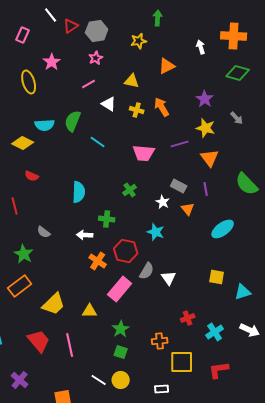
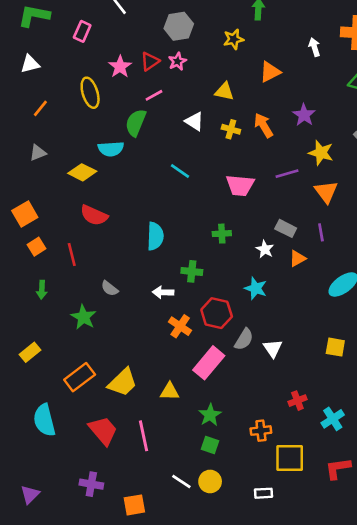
red triangle: (71, 26) -> (150, 61), moved
pink line: (89, 84) -> (154, 95), moved
purple star: (205, 99) -> (304, 115), moved
green semicircle: (73, 121) -> (136, 123), moved
red semicircle: (32, 176) -> (94, 215), size x1.5
green cross: (130, 190) -> (222, 234), turned 32
orange triangle: (188, 209) -> (297, 258), turned 40
orange rectangle: (20, 286) -> (80, 377), moved
purple cross: (20, 380) -> (91, 484), moved, turned -30

